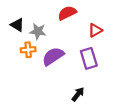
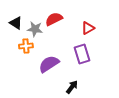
red semicircle: (67, 13) -> (54, 19), moved
purple semicircle: (53, 56) -> (49, 64), moved

